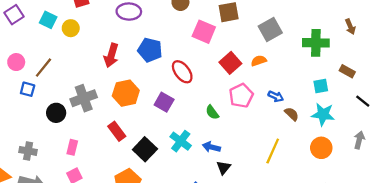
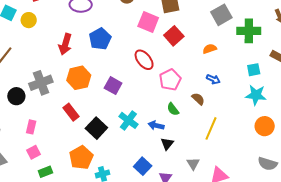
gray square: (270, 30) -> (221, 15), moved
blue pentagon: (150, 50) -> (100, 39), turned 30
orange semicircle: (259, 61) -> (210, 49), moved
red square: (230, 63) -> (174, 36), moved
red ellipse: (182, 72) -> (144, 60), moved
pink pentagon: (241, 96) -> (170, 80), moved
green semicircle: (212, 112) -> (173, 109), moved
brown semicircle: (292, 114) -> (198, 99), moved
orange circle: (321, 148) -> (265, 126), moved

